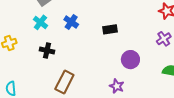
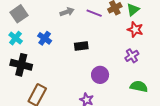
black cross: (47, 51) -> (21, 65), size x1.5

